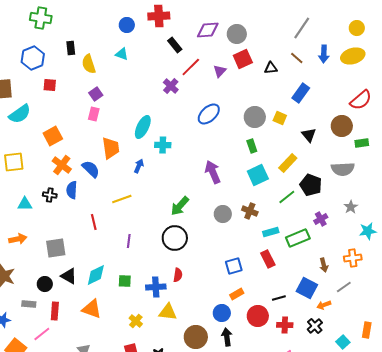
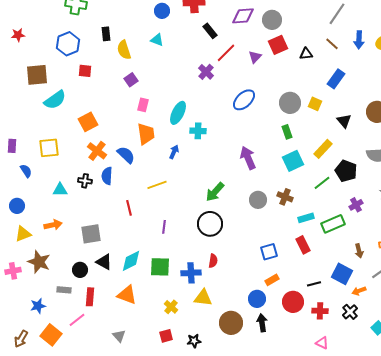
pink rectangle: (94, 114) -> (143, 105), moved
green square: (125, 281) -> (160, 267), size x1.5

